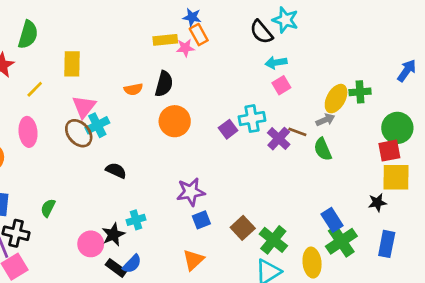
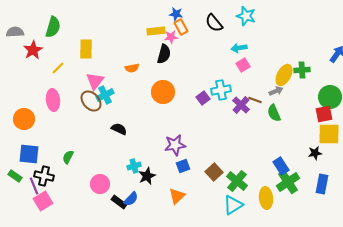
black semicircle: (261, 32) -> (214, 23), moved
black semicircle: (164, 84) -> (164, 54), moved
black star: (113, 235) -> (147, 176), moved

